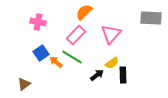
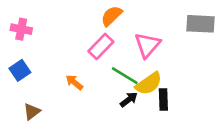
pink cross: (38, 22) -> (21, 29), moved
blue square: (41, 53) -> (20, 70), moved
green line: (72, 57) -> (125, 76), moved
yellow semicircle: (112, 63) -> (149, 84), size x1.5

